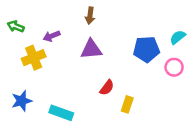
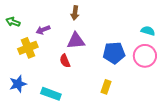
cyan semicircle: (178, 37) -> (148, 31), turned 56
blue pentagon: (146, 49) -> (114, 53), moved
pink circle: (174, 67) -> (145, 56), size x1.5
red semicircle: (107, 88) -> (65, 61), moved, turned 120

